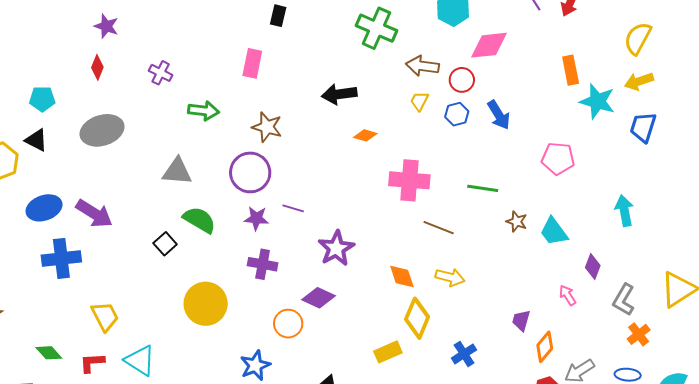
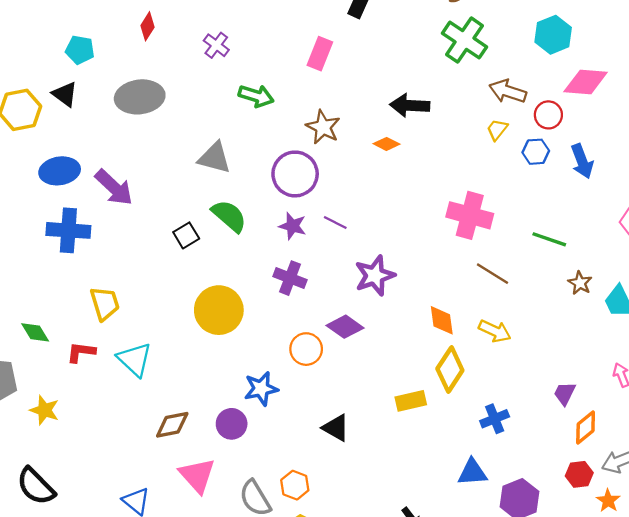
orange diamond: (365, 135) -> (386, 144), moved

